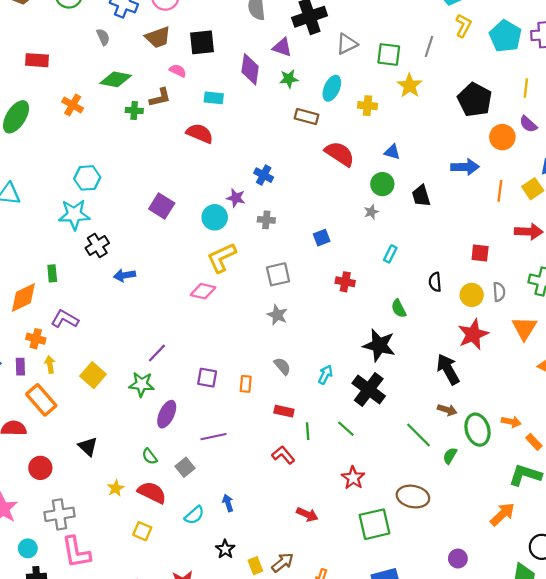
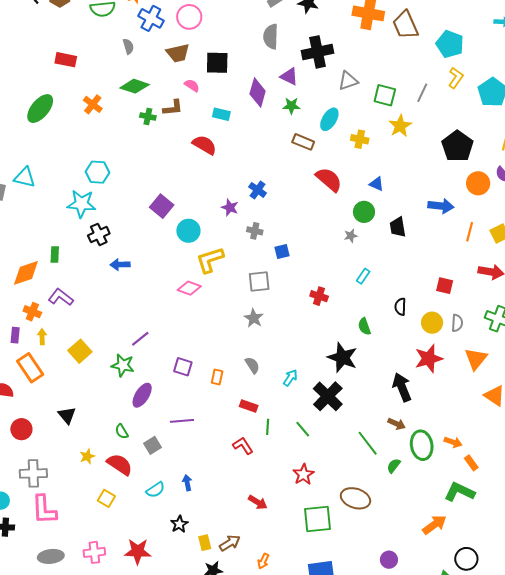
cyan circle: (215, 217) -> (188, 231), moved
blue square: (322, 238) -> (282, 251), moved

